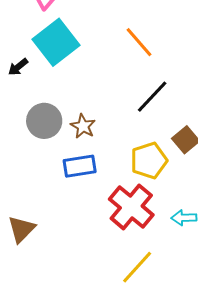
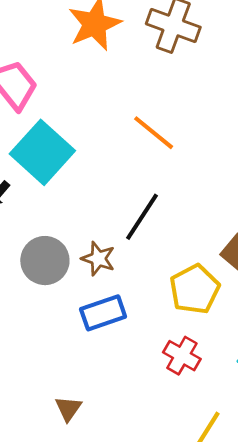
black line: (152, 97) -> (142, 217), moved
red cross: (131, 207) -> (182, 356), size x0.6
brown triangle: (21, 229) -> (68, 409), moved, size x0.7

